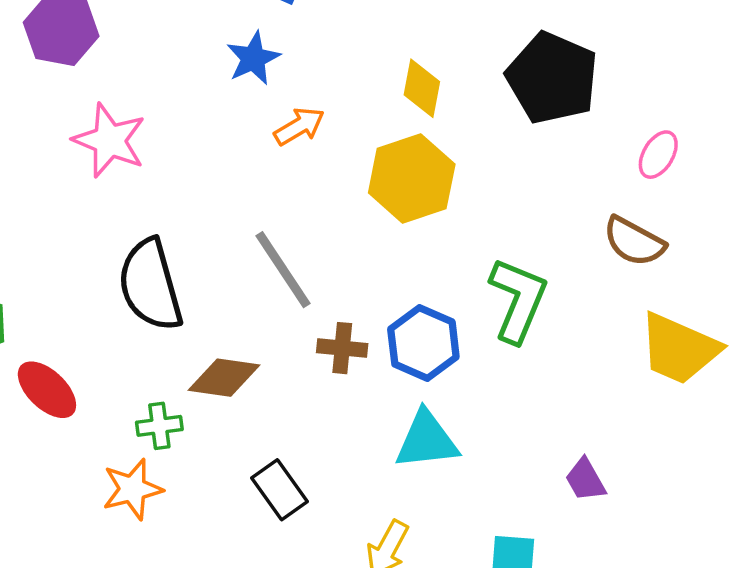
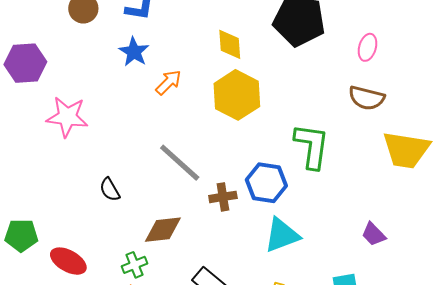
black semicircle: (150, 285) -> (110, 190), size x0.5

